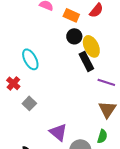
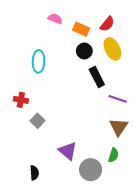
yellow ellipse: (91, 46) -> (112, 49), moved
cyan ellipse: (30, 59) -> (39, 61), moved, turned 30
red cross: (13, 83) -> (21, 100), turned -32

